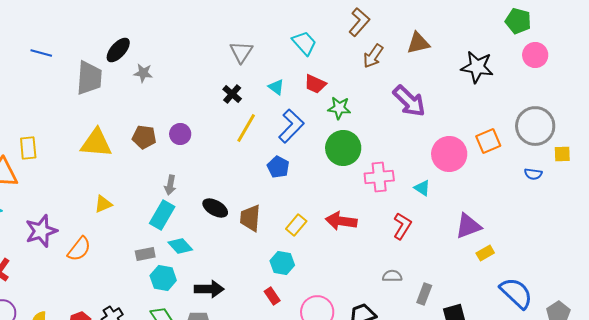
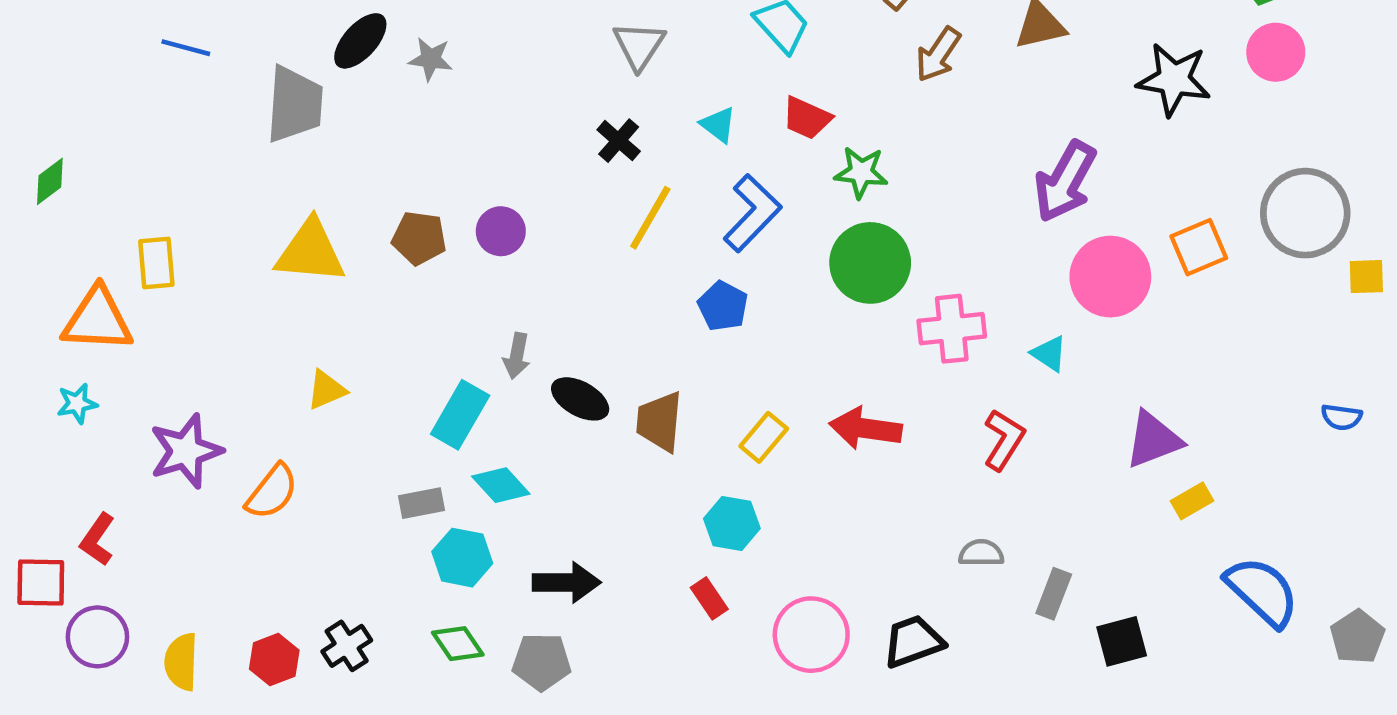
pink circle: (535, 55) -> (1276, 52), moved
gray star: (143, 73) -> (431, 59), moved
purple arrow: (409, 101) -> (1065, 181), moved, turned 75
blue semicircle: (533, 174) -> (1341, 417), moved
gray arrow: (170, 185) -> (517, 356), moved

